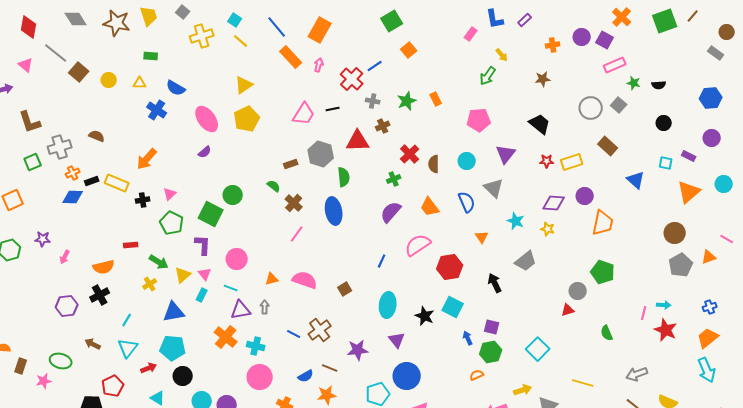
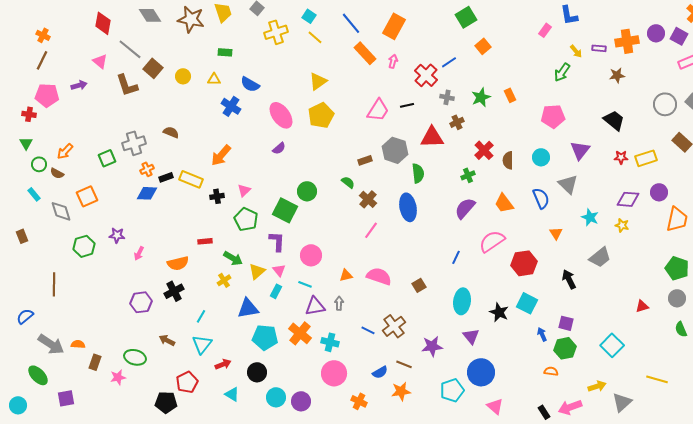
purple rectangle: (525, 20) -> (599, 48), moved, turned 48
orange cross: (553, 45) -> (627, 41), size x1.6
brown L-shape: (30, 122) -> (127, 85), moved
gray circle: (578, 291) -> (677, 298), moved
cyan pentagon: (173, 348) -> (265, 337), moved
orange semicircle: (477, 375) -> (551, 371), turned 32

